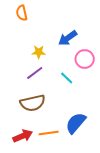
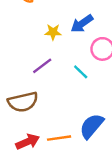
yellow star: (39, 52) -> (53, 32), moved
brown semicircle: (33, 103) -> (23, 102), moved

